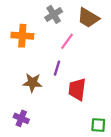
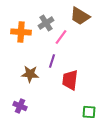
gray cross: (54, 14) -> (46, 23), moved

